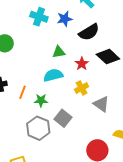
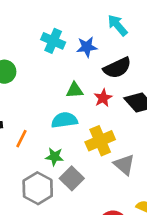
red star: (82, 64) -> (103, 98), moved
yellow cross: (82, 88) -> (100, 141), size x1.5
green star: (41, 100) -> (54, 157), moved

